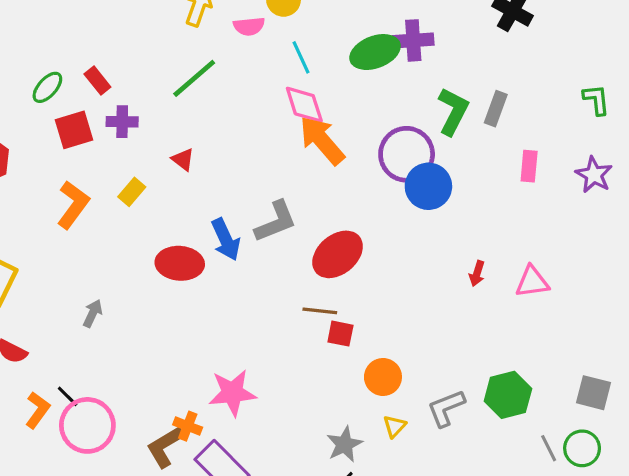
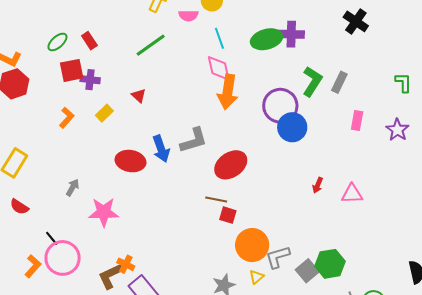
purple cross: (122, 122) -> (90, 80), moved
orange arrow: (322, 140) -> (228, 92), turned -136
orange L-shape: (73, 205) -> (67, 118), size x0.7
orange circle: (383, 377) -> (252, 245), size x1.4
pink star: (232, 393) -> (104, 212), moved
gray square: (593, 393) -> (307, 271), moved, turned 30
gray L-shape: (446, 408) -> (278, 257), moved
orange L-shape: (38, 410) -> (33, 266), moved

